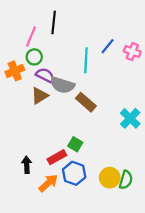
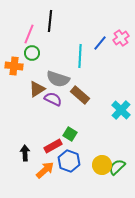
pink cross: (132, 52) -> (121, 38), moved, turned 35
orange cross: (15, 71) -> (14, 66), turned 30
purple semicircle: (45, 75) -> (53, 99), moved
green semicircle: (126, 180) -> (117, 167), turned -150

